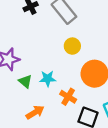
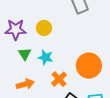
yellow circle: (72, 46) -> (44, 28), moved

